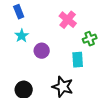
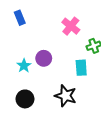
cyan star: (22, 36) -> (24, 66), moved

